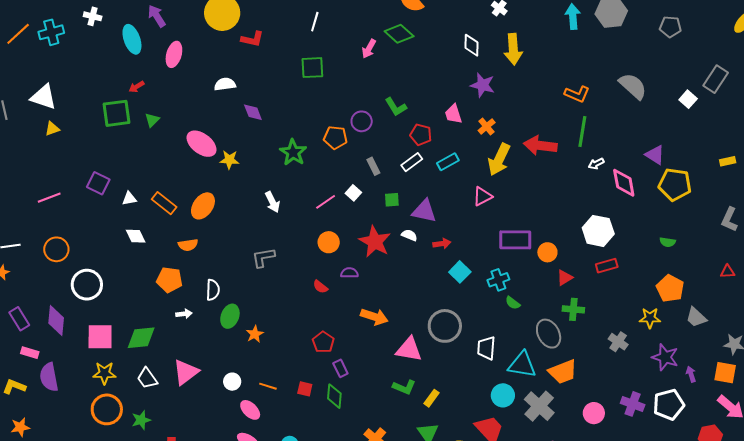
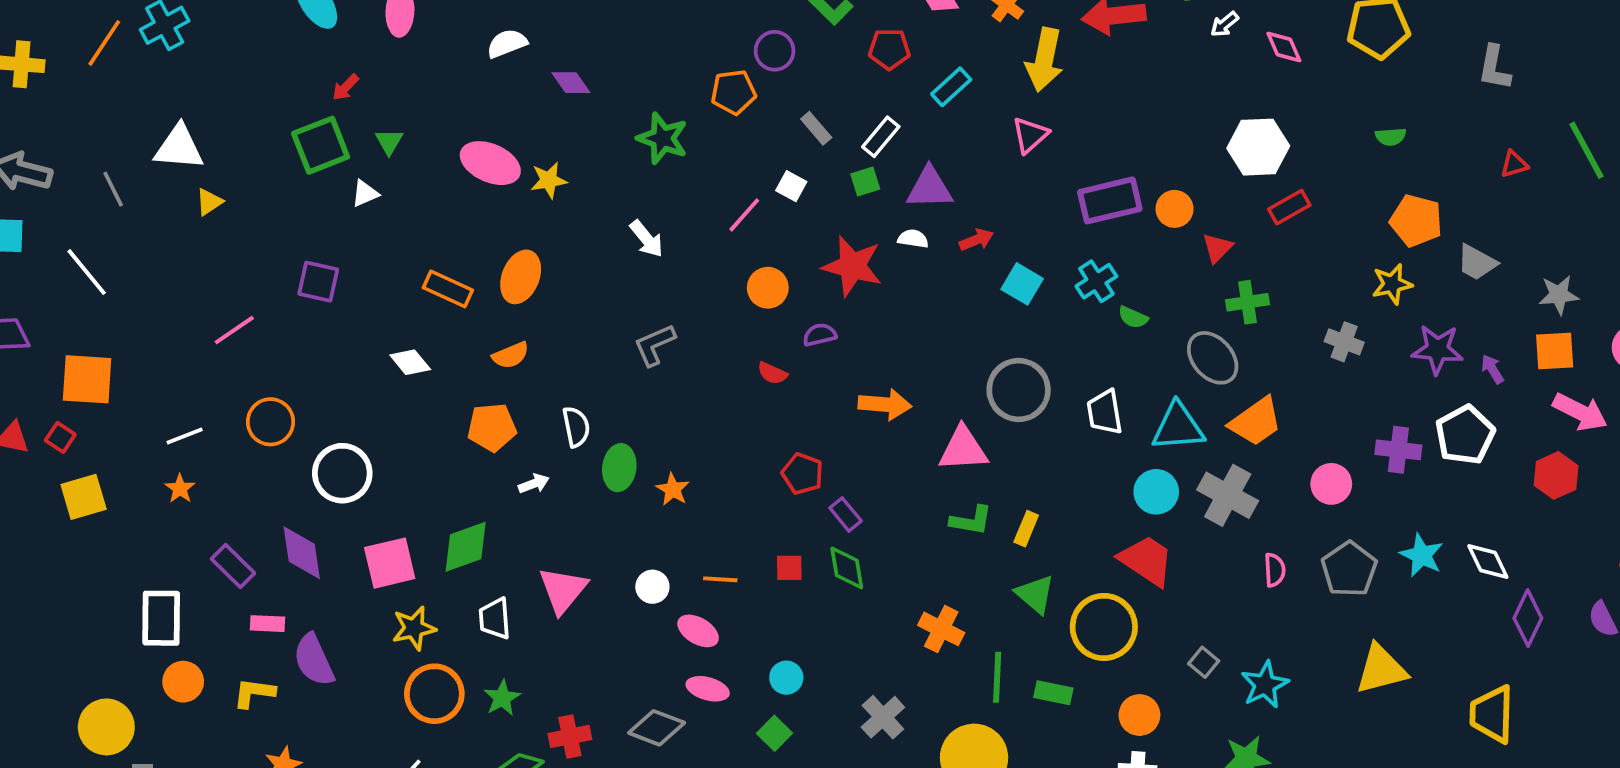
white rectangle: (412, 162) -> (881, 137), moved
pink diamond: (624, 183) -> (1284, 47), size x0.7
white triangle: (129, 199) -> (365, 193), moved
white trapezoid: (147, 378) -> (495, 619), turned 45

